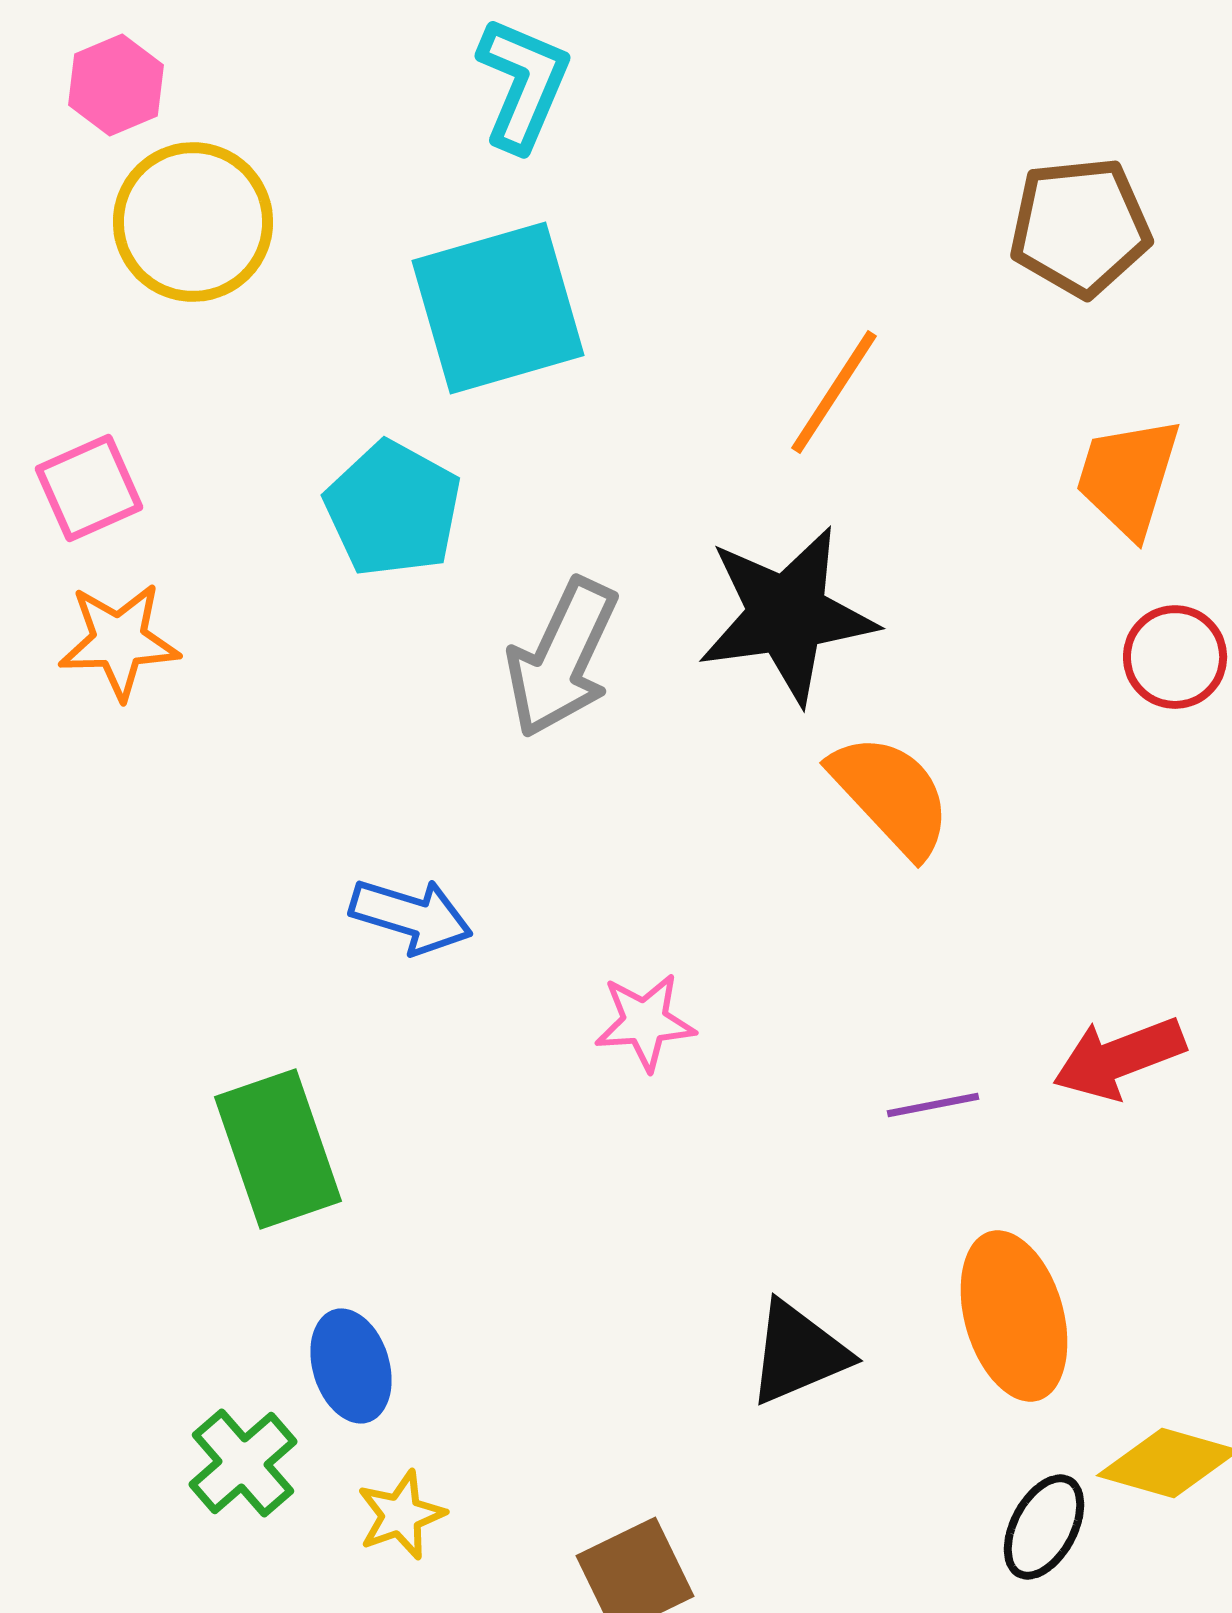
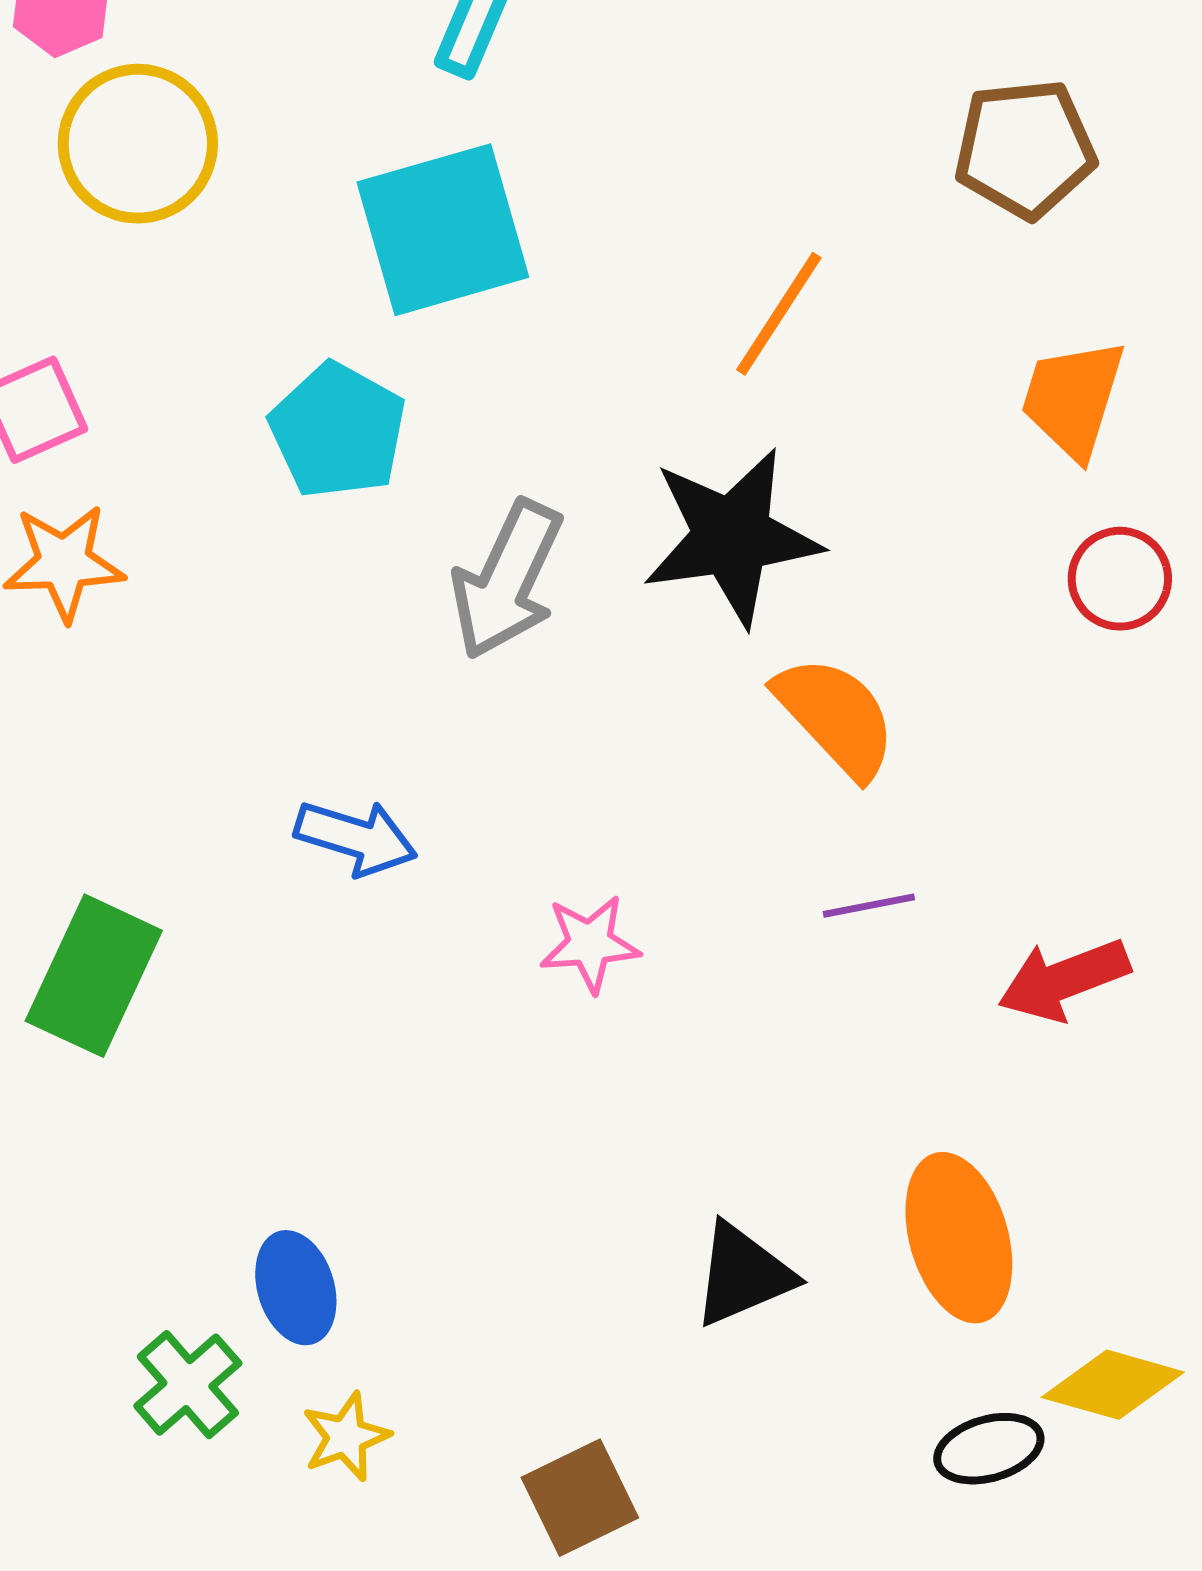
purple line: (933, 1105) -> (869, 906), moved
green rectangle: (278, 1149) -> (94, 976), moved, turned 44
black ellipse: (1044, 1527) -> (989, 1449), turned 46

